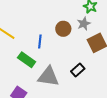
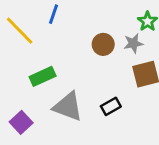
blue line: (40, 41) -> (54, 14), moved
green rectangle: (27, 60) -> (43, 76), turned -72

